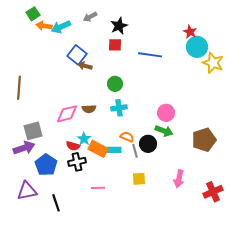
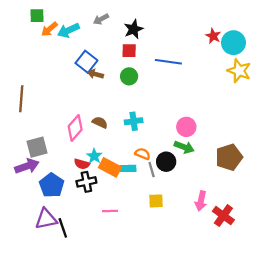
green square: (33, 14) -> (37, 16), turned 32
orange arrow: (44, 26) -> (49, 29), turned -49
cyan circle: (197, 47) -> (233, 43), moved
green circle: (115, 84) -> (129, 76), moved
brown semicircle: (89, 109) -> (100, 122), turned -152
pink diamond: (67, 114) -> (75, 128), turned -35
purple triangle: (27, 191) -> (46, 219), moved
red cross: (213, 192) -> (223, 216), moved, turned -30

